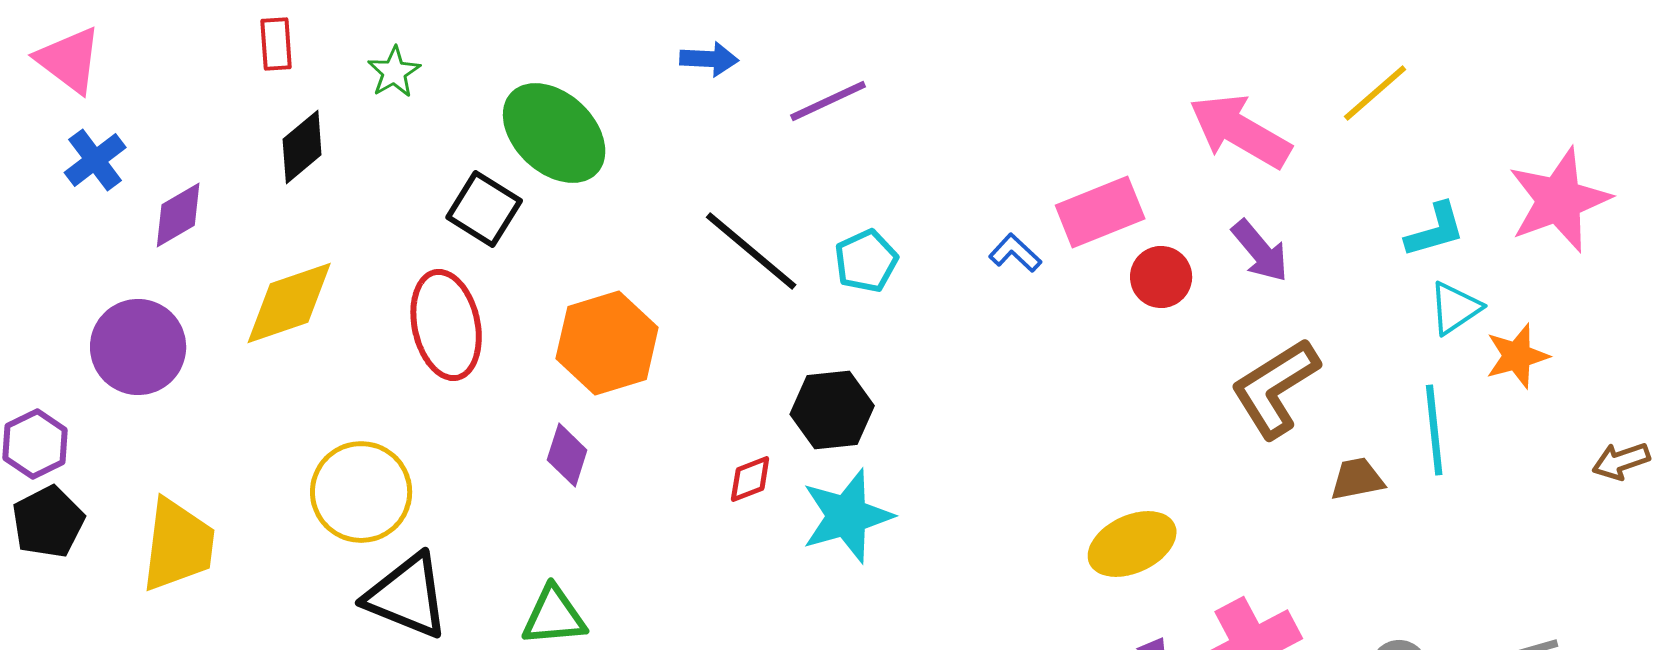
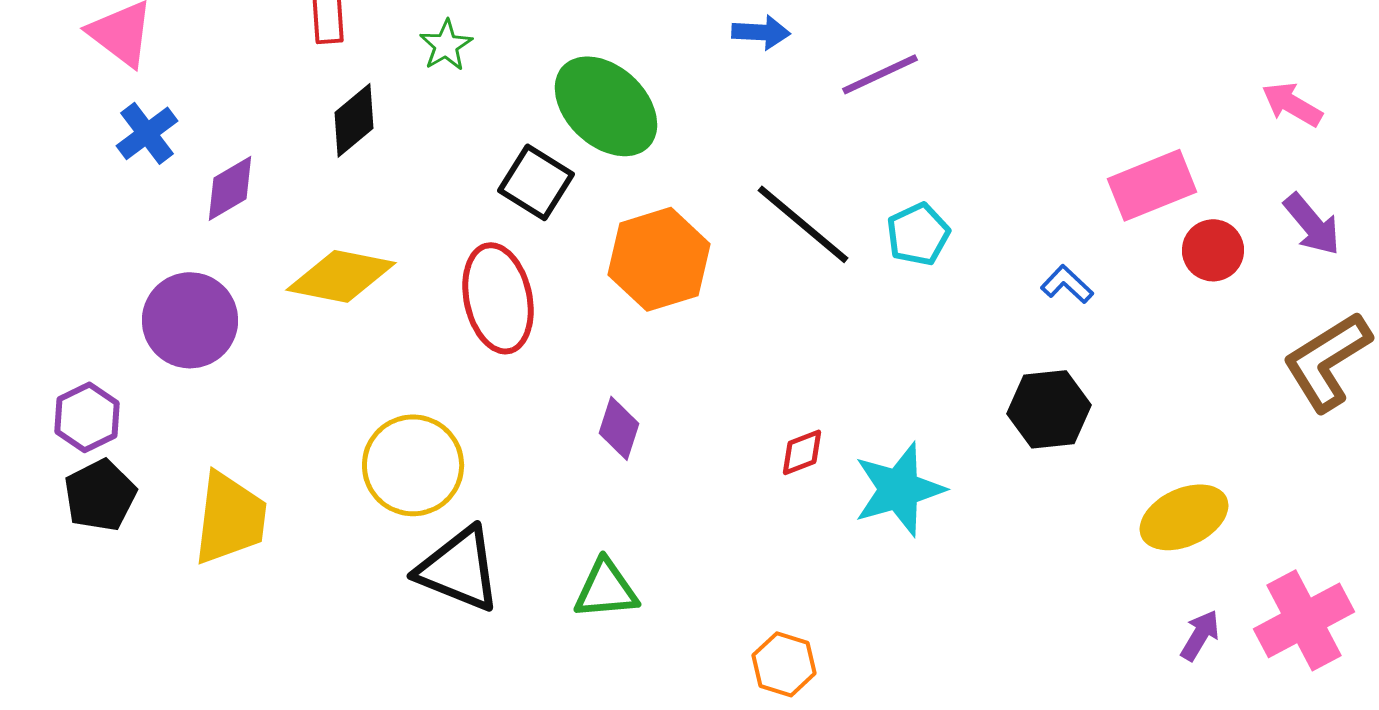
pink arrow: (1240, 131) -> (1292, 104), size x0.6
blue L-shape: (1015, 253) -> (1067, 284), moved
yellow diamond: (289, 303) -> (341, 276), turned 30
orange hexagon: (607, 343) -> (659, 259), moved
black hexagon: (832, 410) -> (1049, 409), moved

